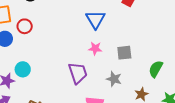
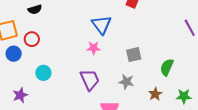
pink star: (95, 48) -> (94, 48), moved
cyan circle: (23, 69) -> (43, 73), moved

